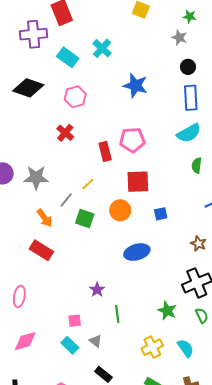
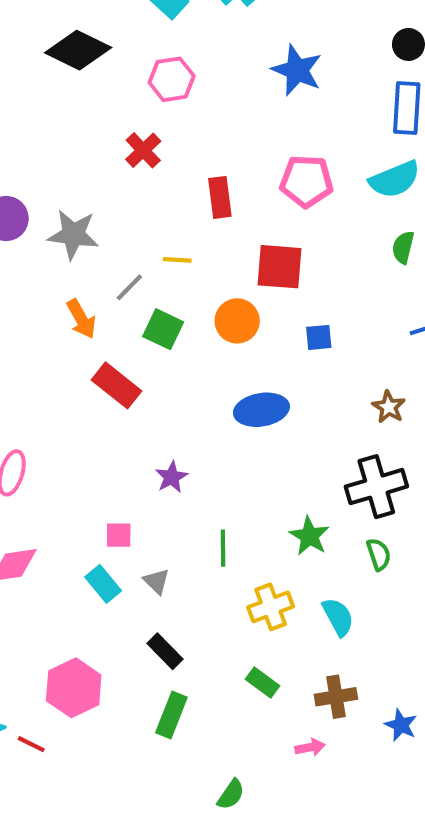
pink pentagon: (132, 140) -> (306, 181), moved
yellow line: (88, 184) -> (177, 260), turned 40
red rectangle: (41, 250) -> (117, 385), moved
green line: (117, 314) -> (223, 548), moved

